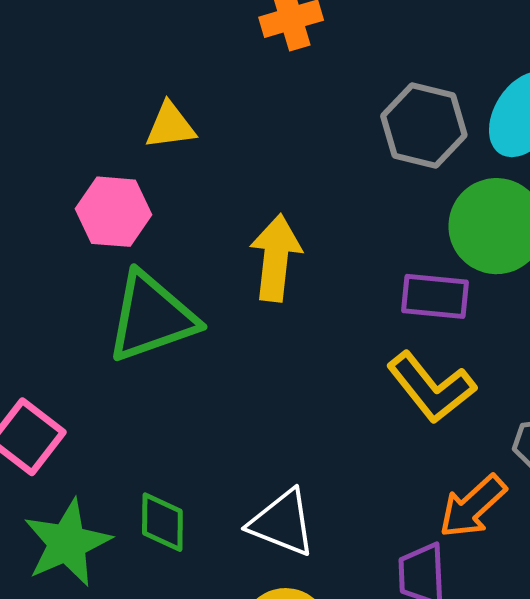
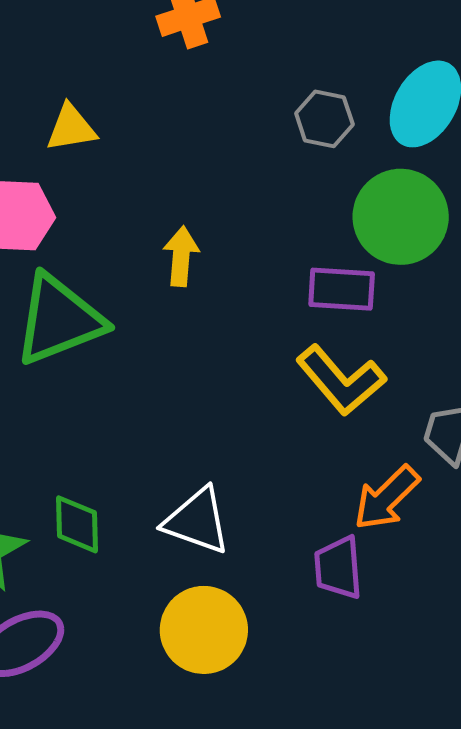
gray hexagon: (424, 126) -> (324, 119), size x0.7
yellow arrow: (276, 258) -> (181, 256), size x0.7

